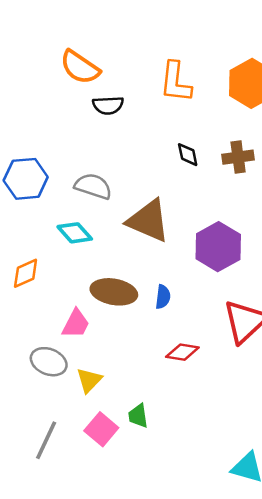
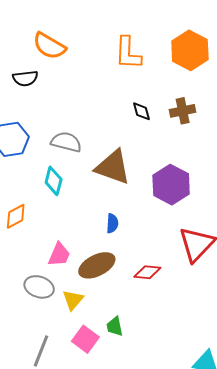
black semicircle: (108, 105) -> (25, 78), moved
cyan diamond: (75, 233) -> (54, 181), turned 60
brown ellipse: (114, 292) -> (97, 265), moved, turned -33
blue semicircle: (163, 297) -> (112, 223), moved

